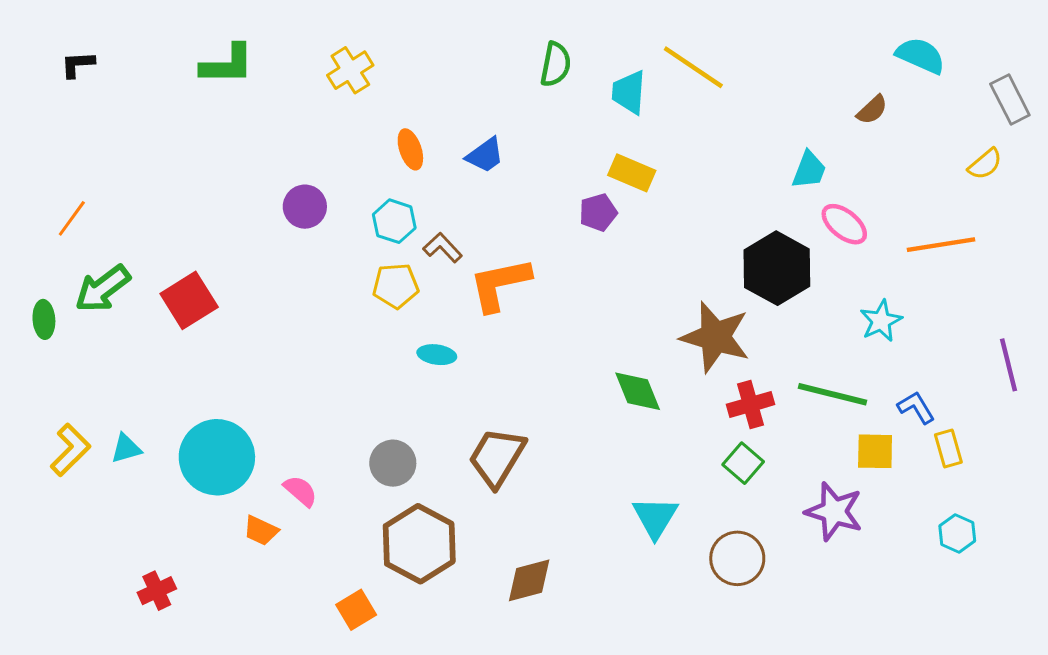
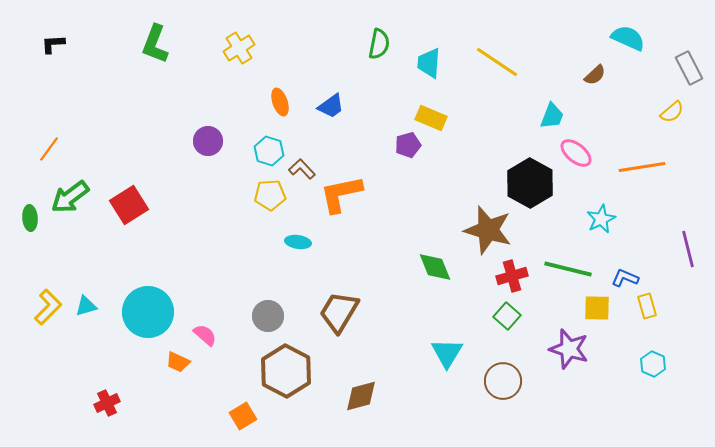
green L-shape: (227, 64) -> (155, 44), turned 111
yellow line: (693, 67) -> (497, 62), moved
blue L-shape: (916, 407) -> (625, 278), turned -36

